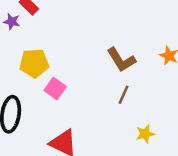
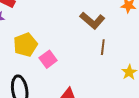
pink square: (55, 89) -> (48, 59), turned 36

